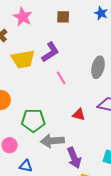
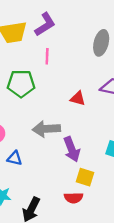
pink line: (61, 78) -> (47, 56), moved, turned 32
green pentagon: (33, 120) -> (21, 84), moved

